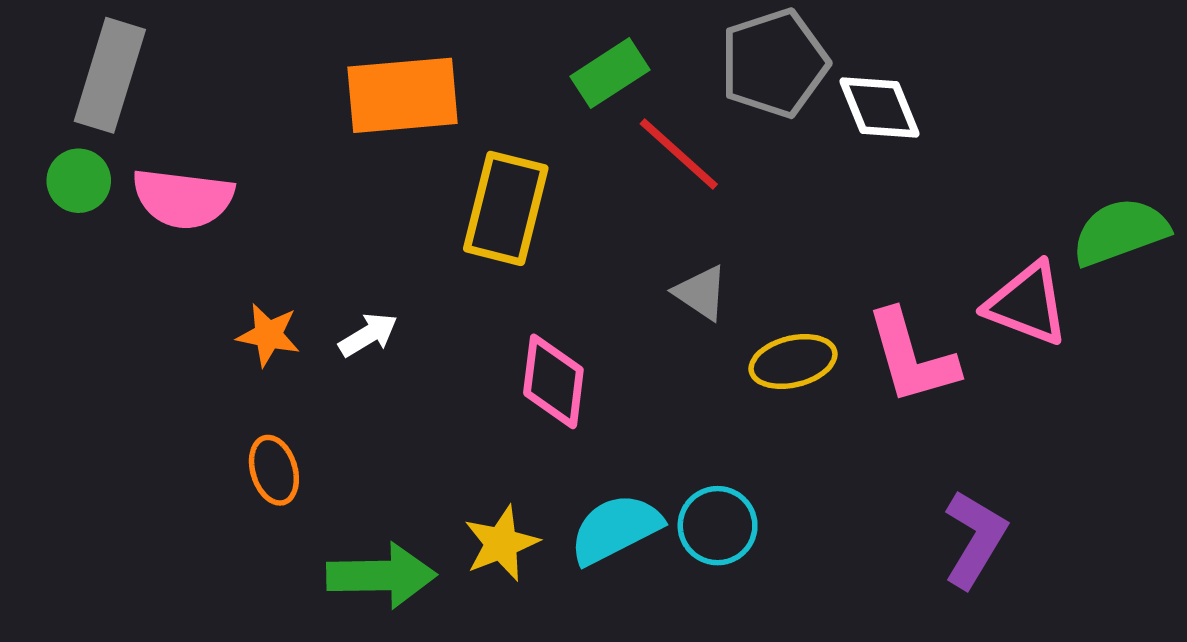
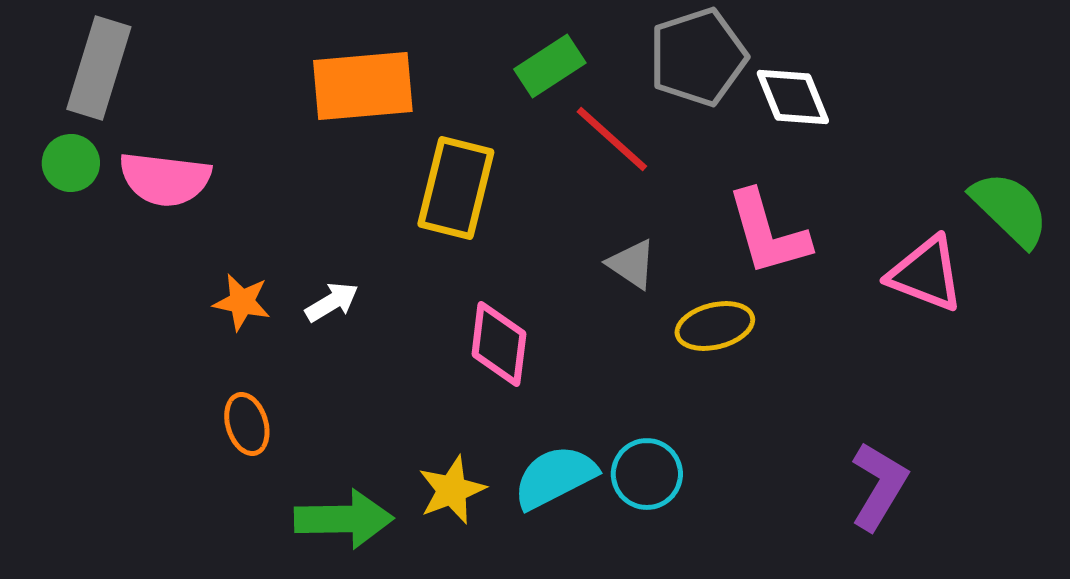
green semicircle: (1120, 232) -> (1010, 209), turned 64
pink L-shape: (912, 357) -> (768, 233), moved

